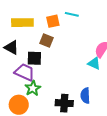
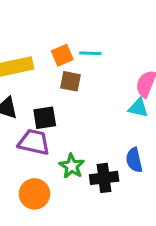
cyan line: (72, 14) -> (90, 53), moved
brown square: (47, 41) -> (70, 81), moved
green star: (33, 88) -> (72, 166), moved

